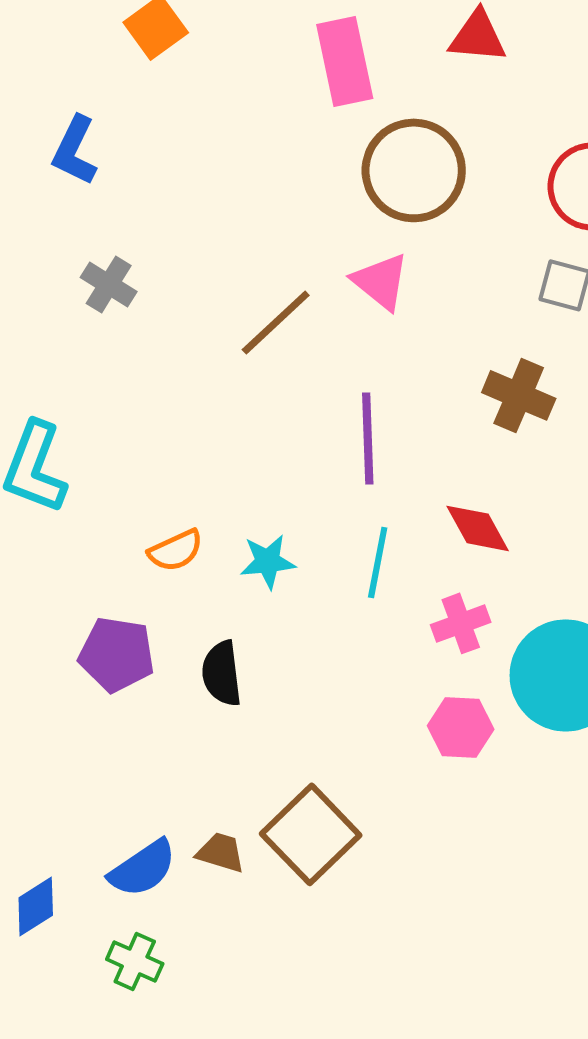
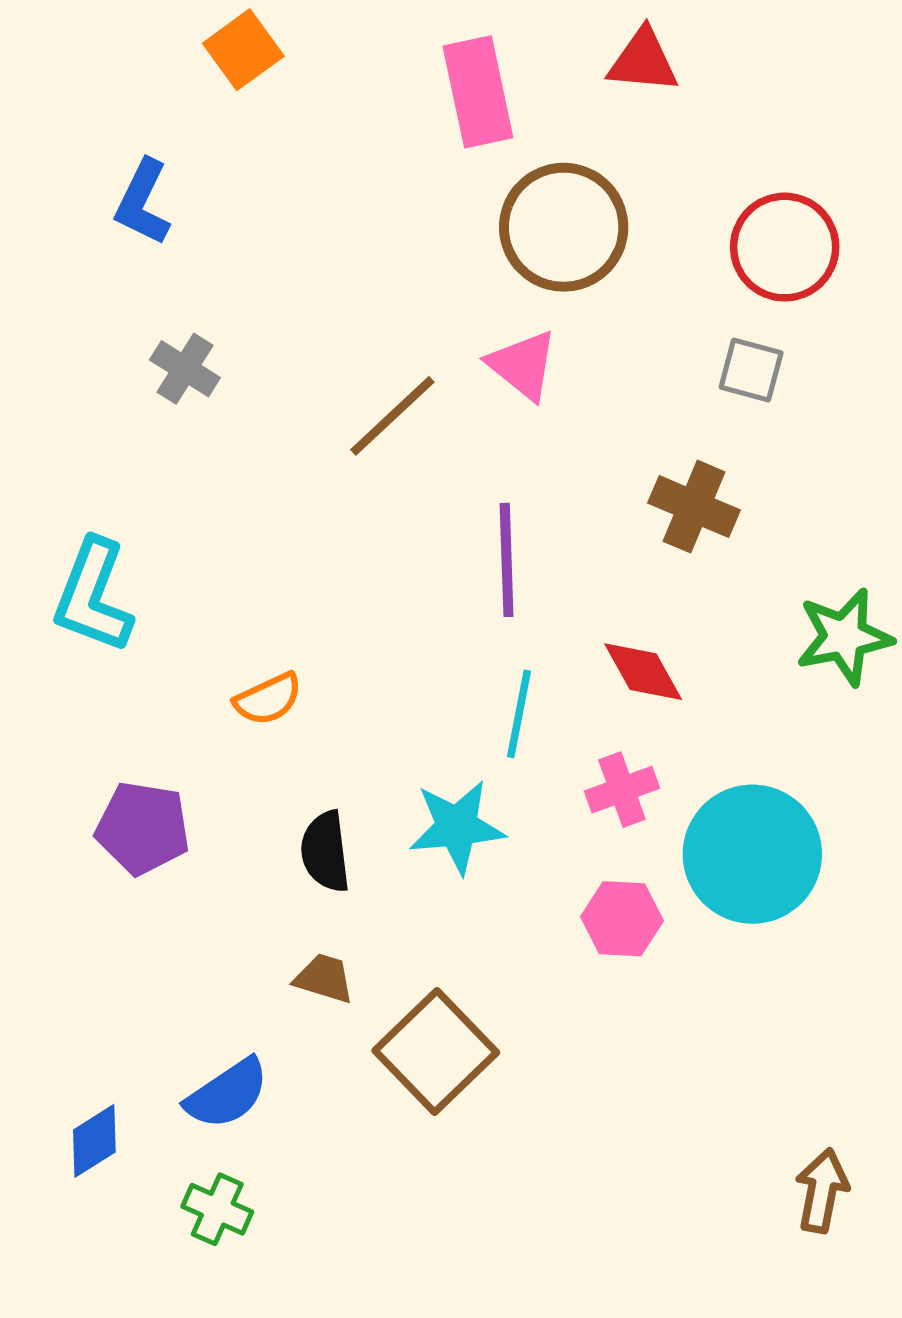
cyan star: (268, 561) -> (457, 827), moved, size x1.4
purple pentagon: (117, 654) -> (143, 828), moved
brown trapezoid: (221, 852) -> (324, 978), moved

